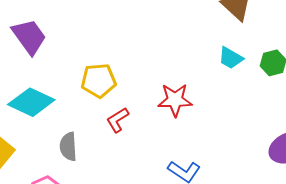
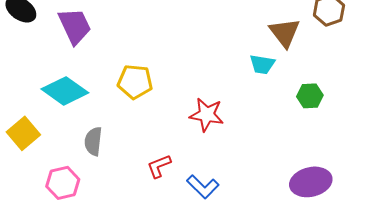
cyan trapezoid: (231, 58) -> (262, 64), moved, turned -32
red L-shape: (118, 120) -> (159, 166), moved

